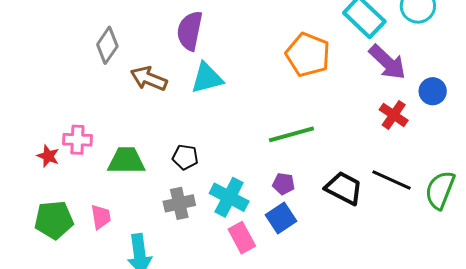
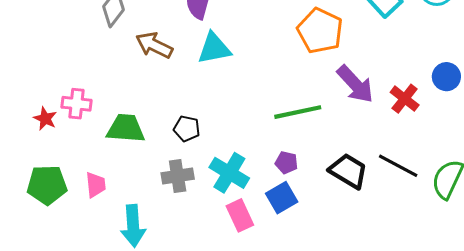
purple arrow: (387, 62) -> (355, 84), moved

